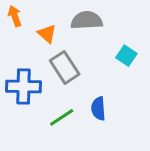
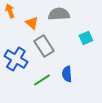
cyan square: (126, 56) -> (86, 38), turned 32
blue cross: (23, 87) -> (16, 59), turned 30

